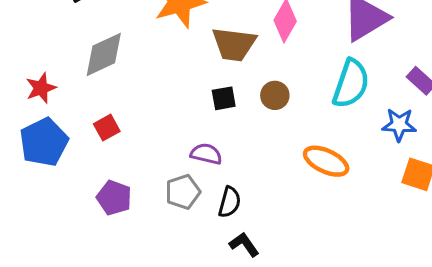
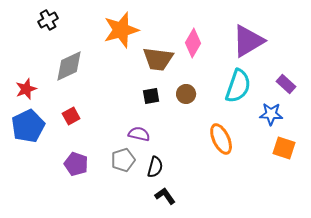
orange ellipse: (326, 161) -> (221, 139), turned 40

